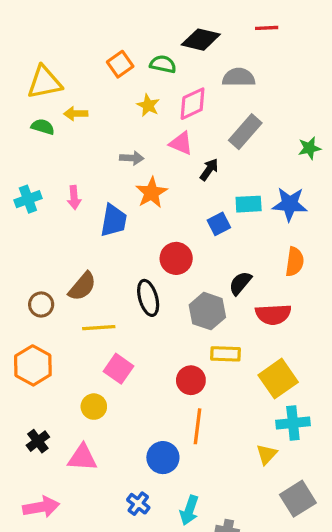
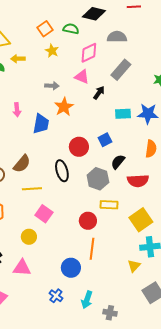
yellow star: (148, 105) -> (52, 51), moved
blue square: (219, 224) -> (105, 140), moved

